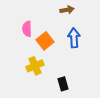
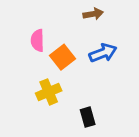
blue arrow: (74, 38) -> (103, 53), turned 72

